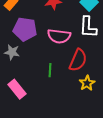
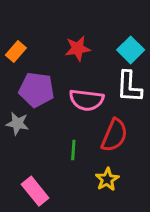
yellow star: (87, 83) -> (107, 179), moved
pink rectangle: (17, 89) -> (35, 191), moved

